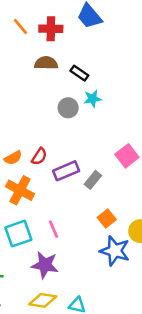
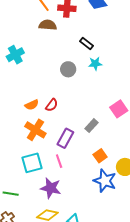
brown semicircle: (46, 63) -> (48, 25), moved
gray circle: (68, 108) -> (68, 69), moved
purple rectangle: (66, 171) -> (65, 138), moved, turned -42

